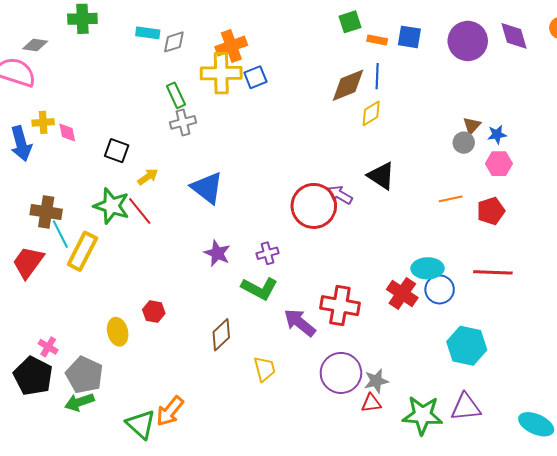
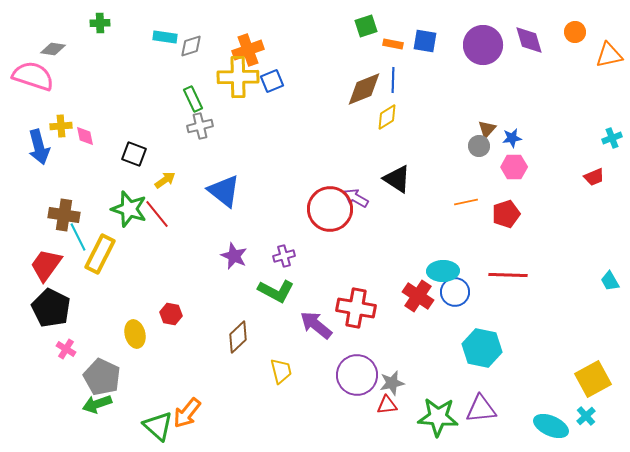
green cross: (82, 19) -> (100, 23), size x0.7
black pentagon: (33, 376) -> (51, 308), moved

